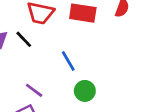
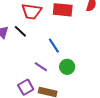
purple line: (34, 90) -> (41, 67), moved

